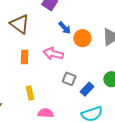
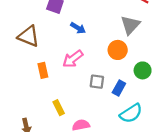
orange circle: (82, 38) -> (118, 50), moved
pink arrow: (53, 54) -> (73, 59), turned -36

